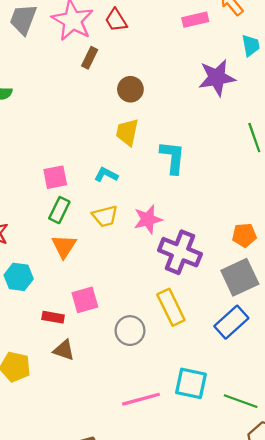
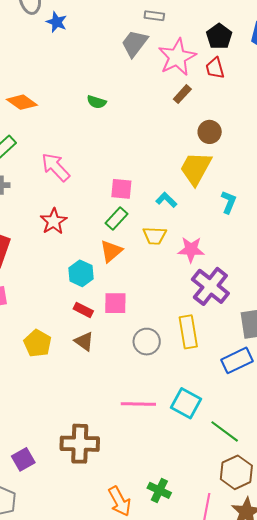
yellow trapezoid: (127, 132) -> (196, 168), size x1.4
cyan L-shape: (173, 157) -> (229, 202), size x0.7
cyan hexagon: (19, 277) -> (81, 273), moved

